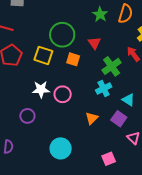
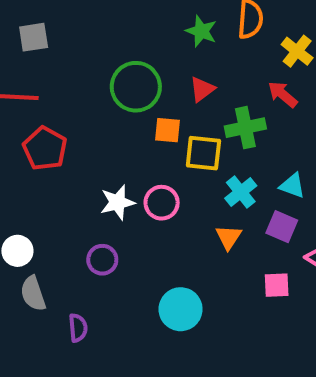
red triangle: (94, 43) -> (202, 89), turned 40
yellow square: (43, 55) -> (203, 153), moved
green cross: (112, 66) -> (245, 128), turned 36
cyan cross: (104, 89) -> (241, 192), moved
pink square: (109, 159) -> (277, 285), moved, turned 32

